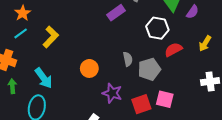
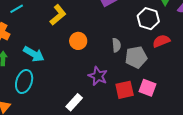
yellow L-shape: (51, 37) -> (58, 15), moved
orange circle: (89, 68) -> (78, 41), moved
cyan arrow: (44, 78) -> (34, 54), turned -30

